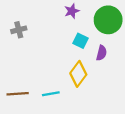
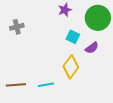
purple semicircle: (101, 53) -> (92, 48), turned 40

